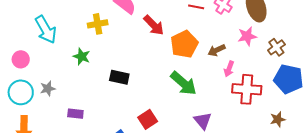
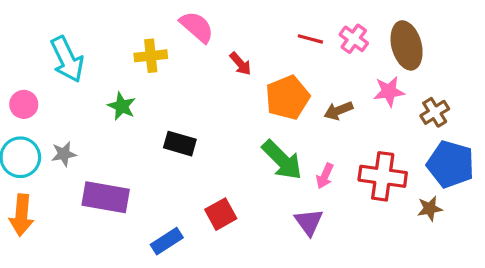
red arrow: (154, 25) -> (240, 64), size x0.7
pink arrow: (229, 69) -> (325, 176), moved
purple rectangle: (75, 114) -> (106, 197), size x1.8
brown star: (278, 119) -> (430, 209), moved

